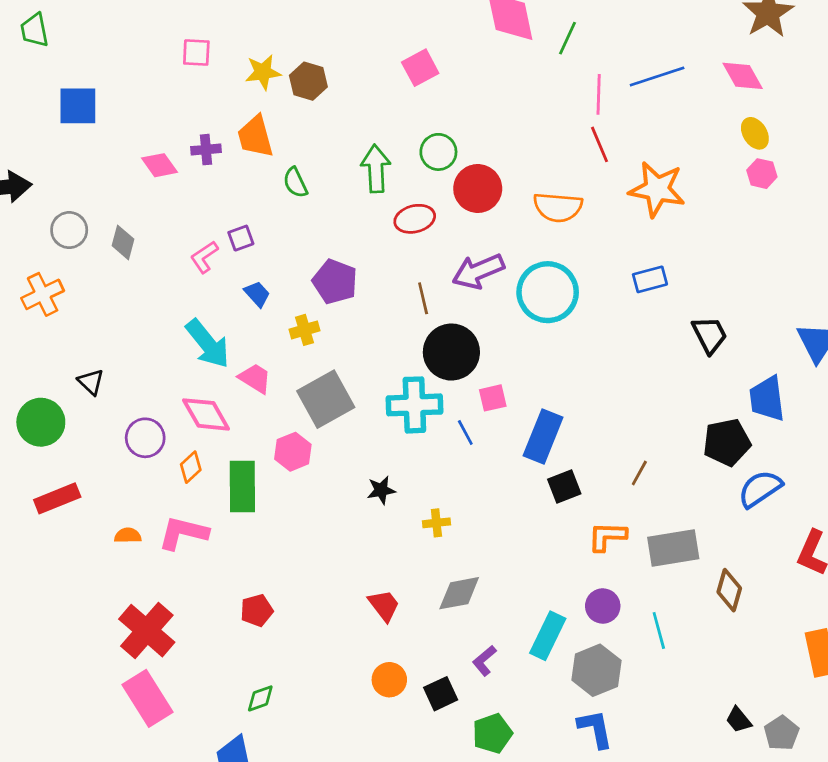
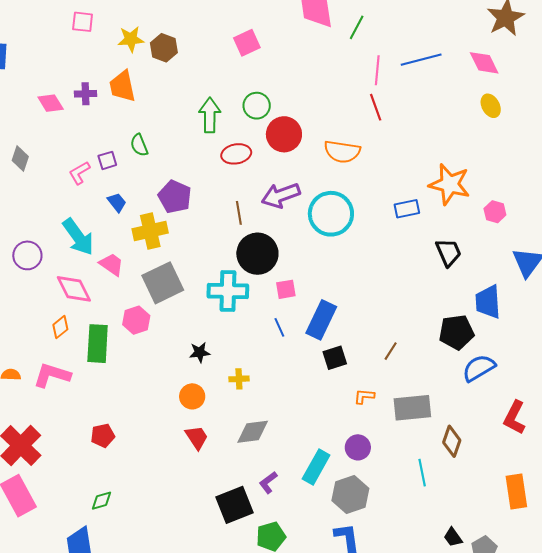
pink hexagon: (762, 174) -> (495, 212), moved
green semicircle: (295, 183) -> (139, 145), moved
orange star: (657, 189) -> (450, 184), moved
yellow cross: (304, 330) -> (150, 231), size x1.6
blue line: (465, 433) -> (279, 327), moved
purple circle: (145, 438) -> (27, 255), moved
orange L-shape: (607, 536) -> (364, 396), size x0.7
cyan line: (659, 631) -> (422, 473), moved
orange circle: (389, 680) -> (192, 396), moved
black square: (441, 694) -> (235, 505), size x1.5

